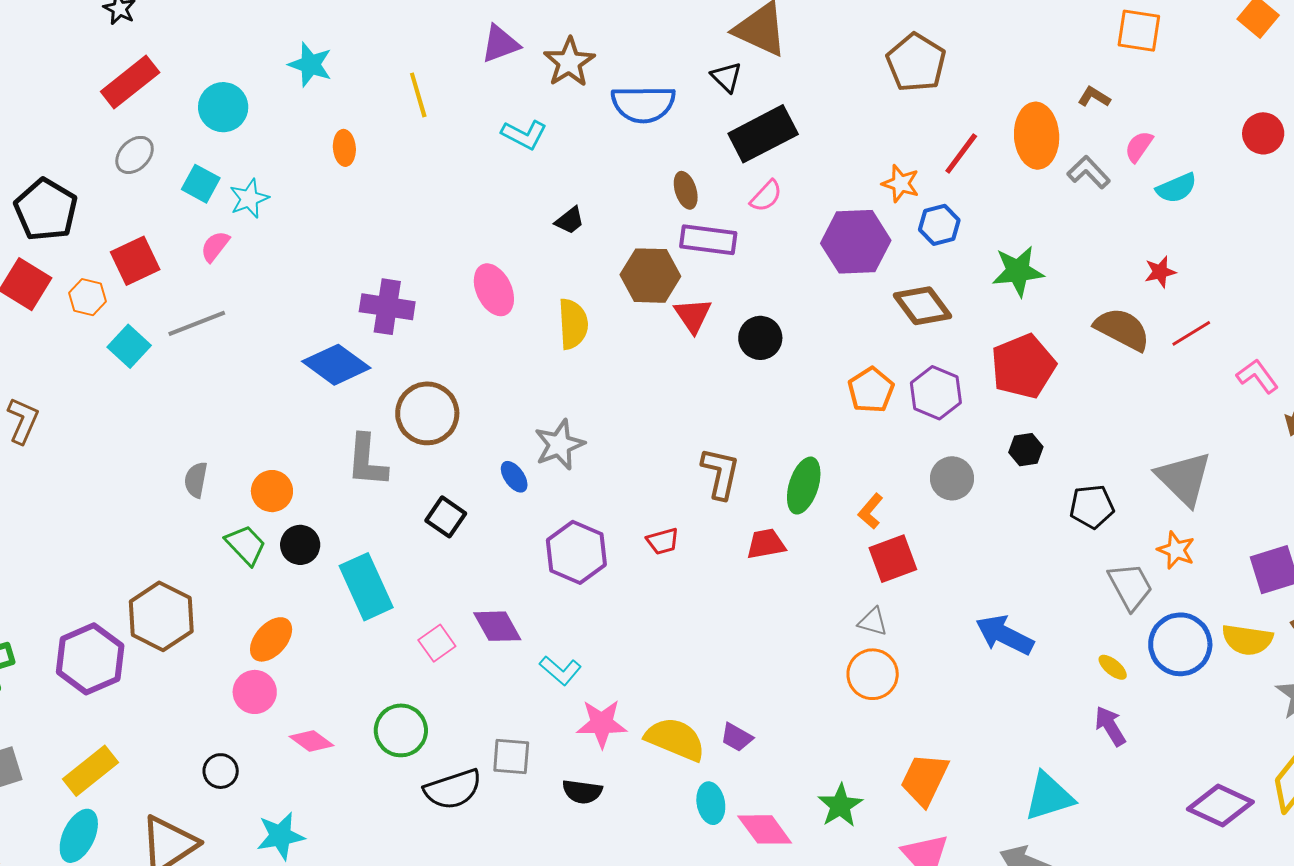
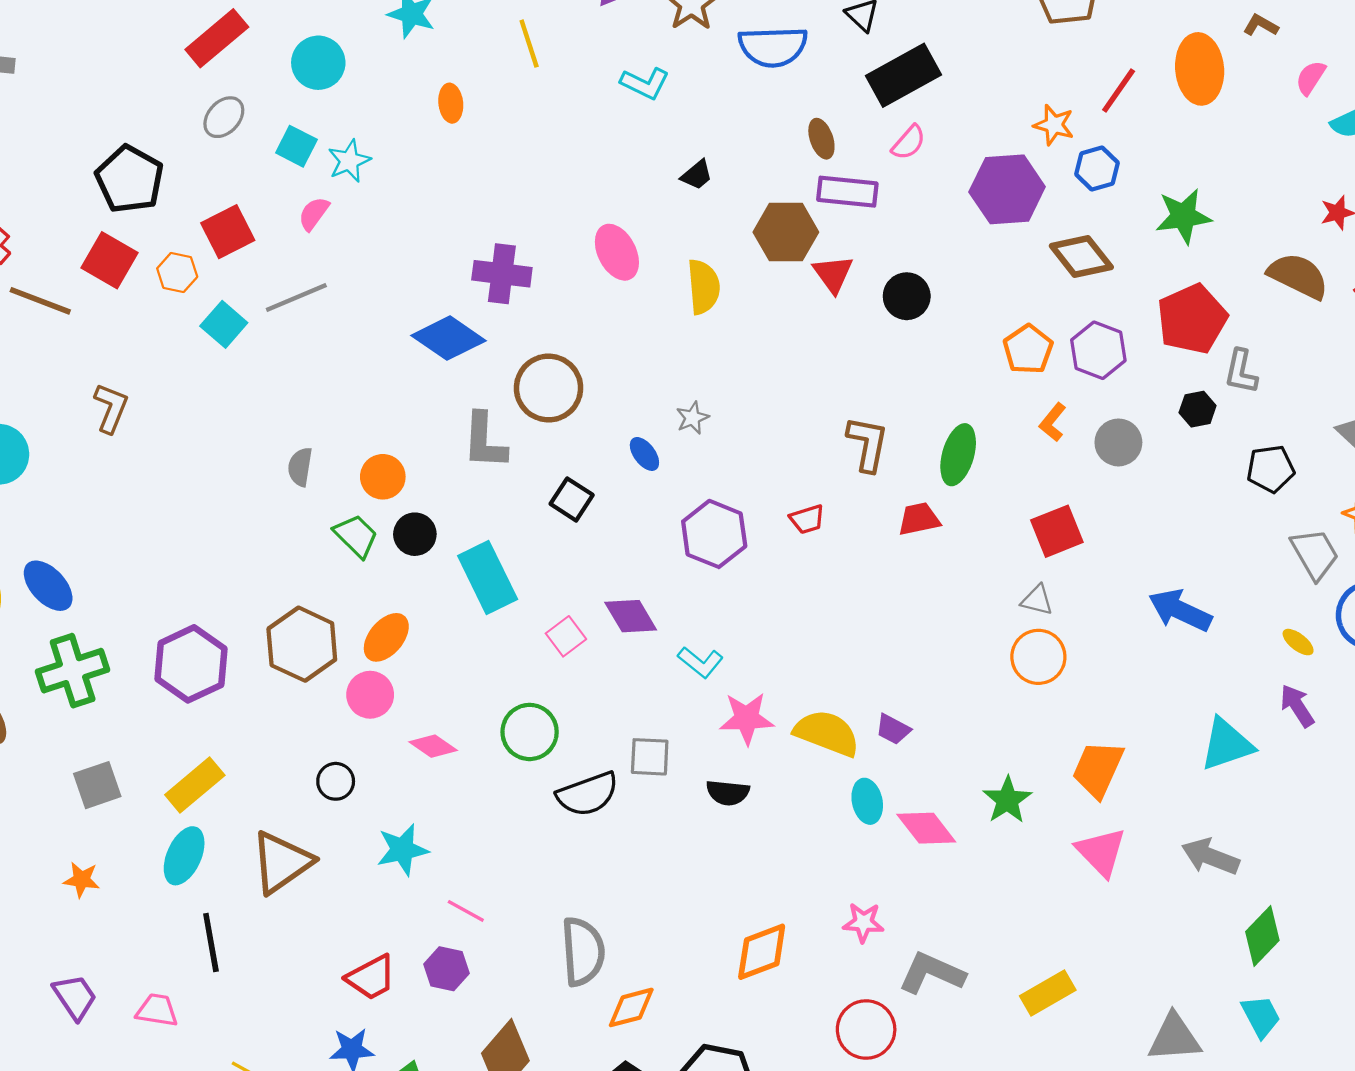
gray L-shape: (1089, 172) -> (1241, 372), moved, turned -123
gray star: (559, 445) -> (692, 418), size x0.6
orange L-shape: (871, 511) -> (1053, 422), moved
brown hexagon: (161, 616) -> (302, 644), moved
cyan triangle: (1049, 797) -> (1227, 744), moved

